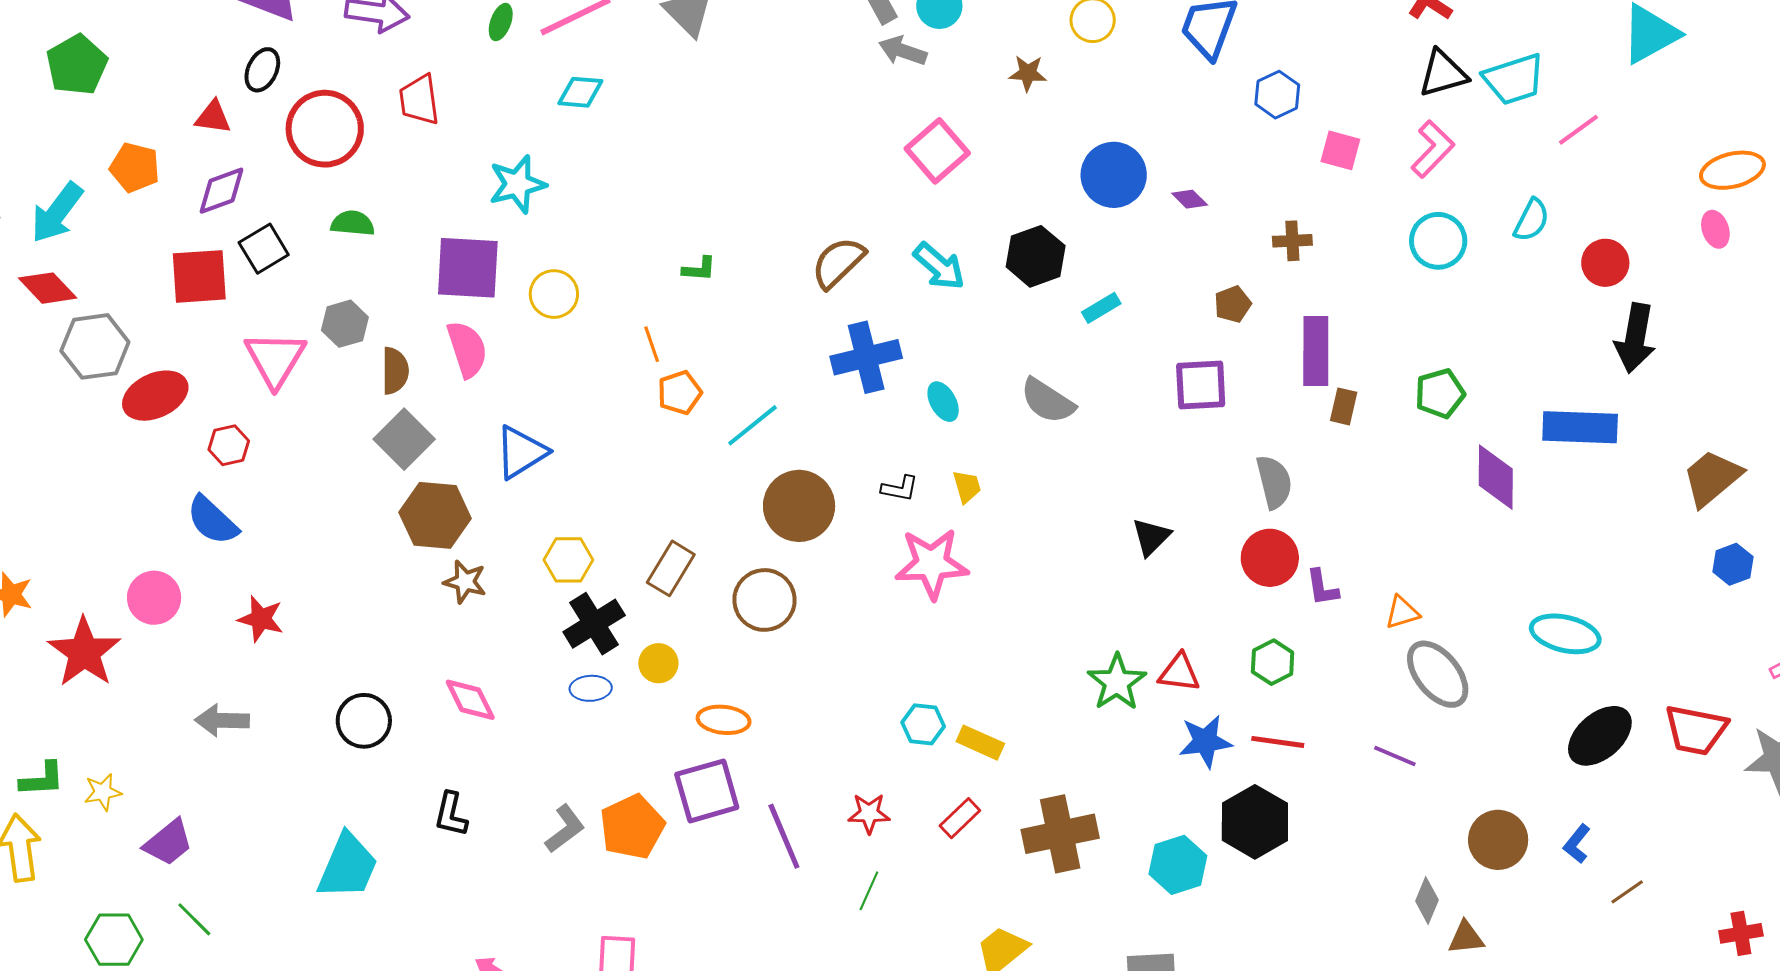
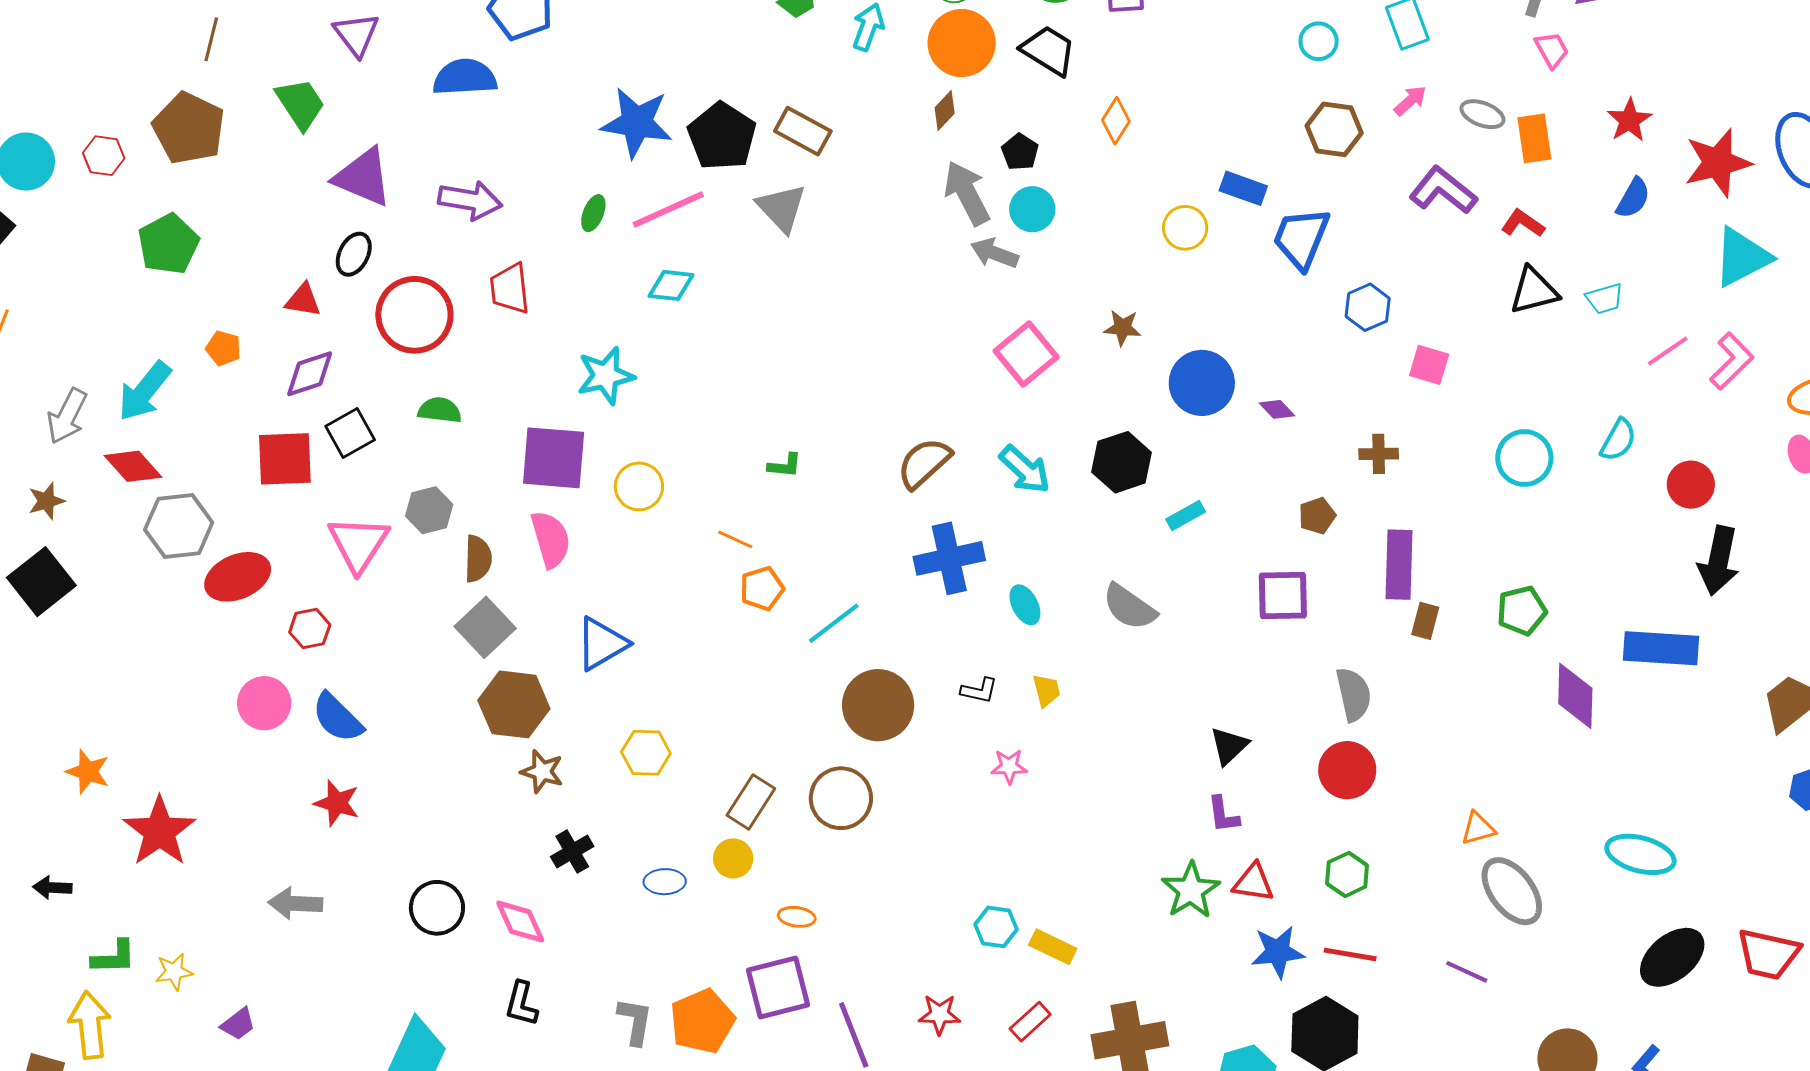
brown star: (1028, 73) -> (1122, 328), moved
cyan trapezoid: (1514, 79) -> (1605, 299), size x0.6
pink L-shape: (1433, 149) -> (1732, 361), moved
orange pentagon: (135, 167) -> (223, 348), size x0.7
orange line: (652, 344) -> (735, 539), turned -48
blue semicircle: (212, 520) -> (337, 718), moved
pink star: (932, 564) -> (1009, 767), size x0.5
brown rectangle: (671, 568) -> (751, 802), moved
purple L-shape: (1322, 588) -> (1223, 815), moved
pink circle: (154, 598) -> (264, 703), moved
black cross: (594, 624) -> (572, 851), moved, size x0.7
pink diamond: (470, 700) -> (520, 922), moved
orange ellipse: (724, 720) -> (797, 917), size x0.7
gray L-shape: (565, 829) -> (635, 1021), turned -45
purple trapezoid: (168, 843) -> (238, 1024), size x0.7

